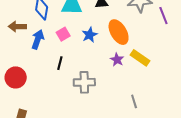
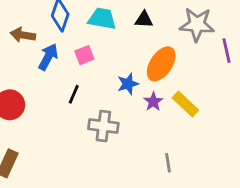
orange ellipse: (119, 32) -> (161, 64), turned 55
blue star: (90, 35) -> (128, 84), moved

